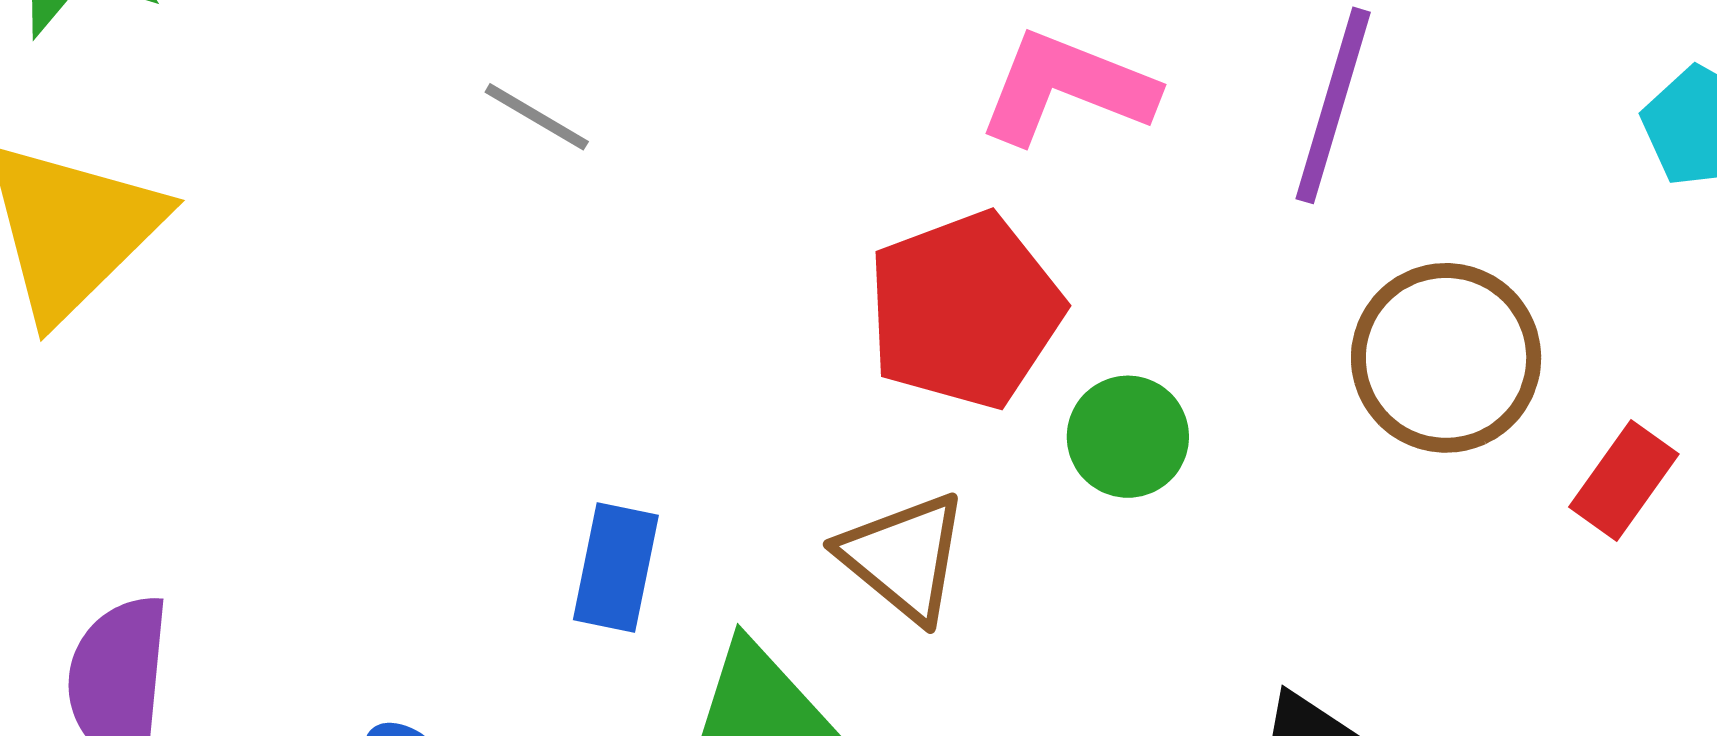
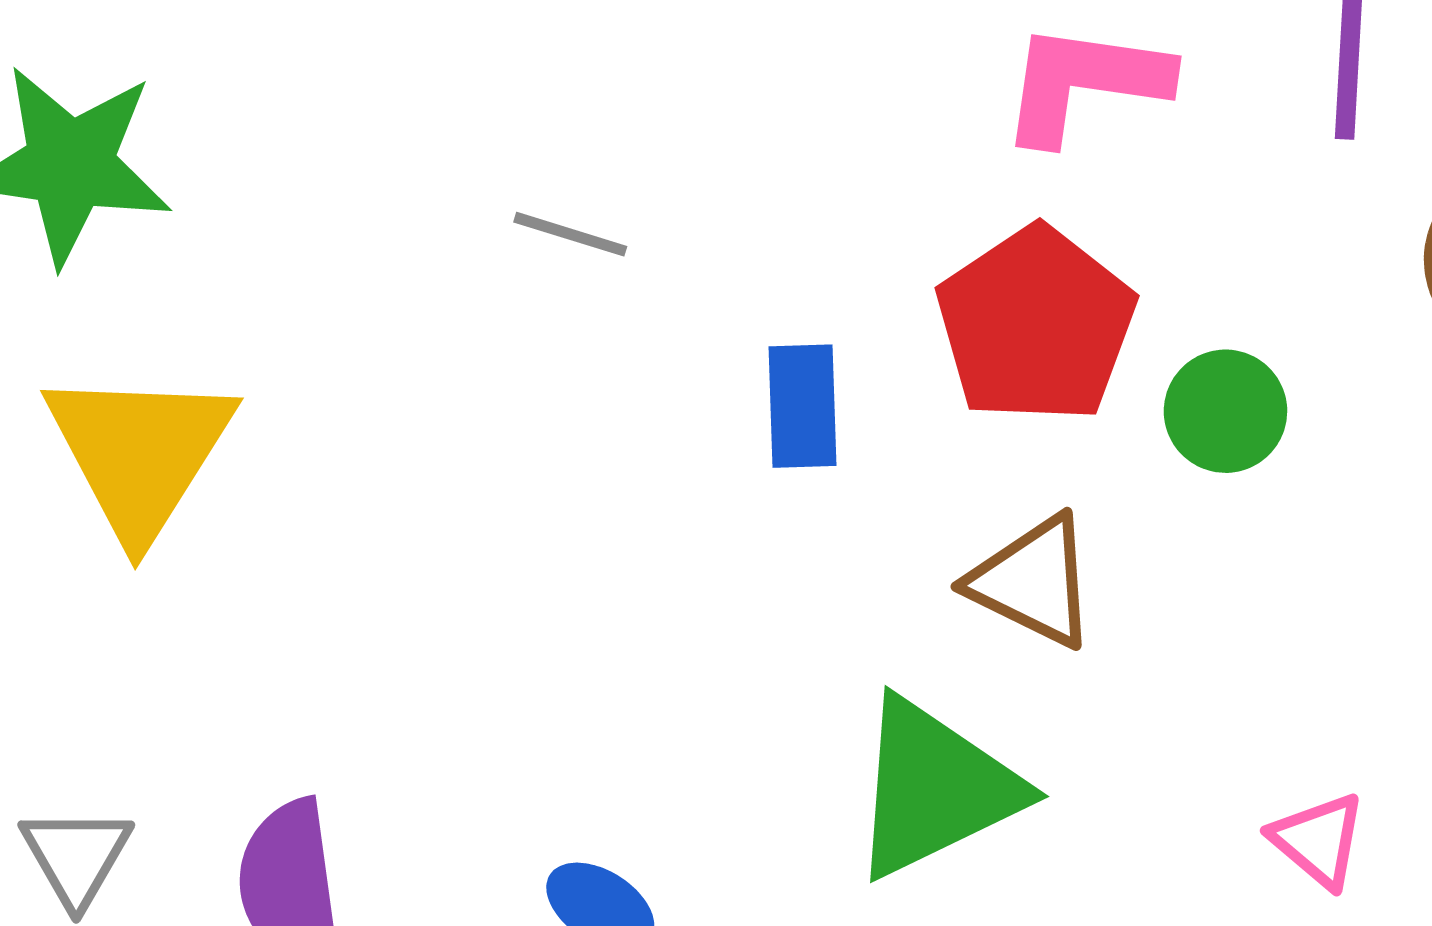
blue rectangle: (616, 567) -> (803, 406), moved

